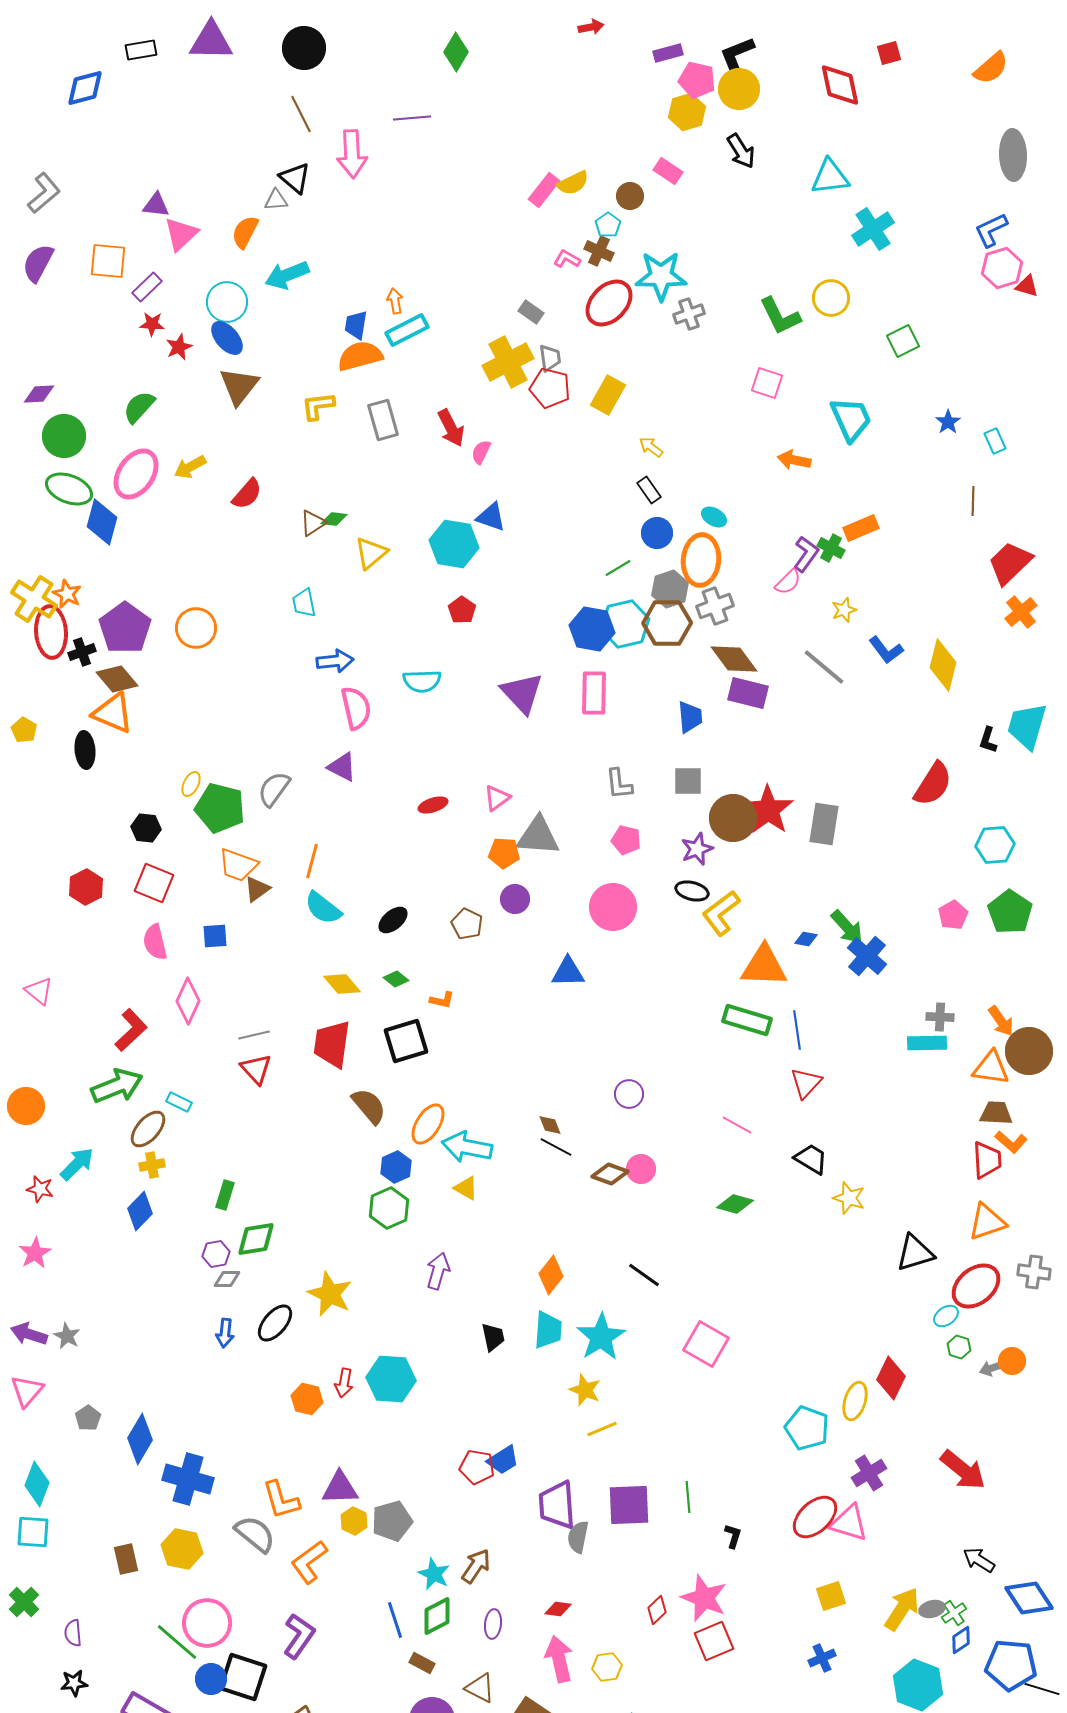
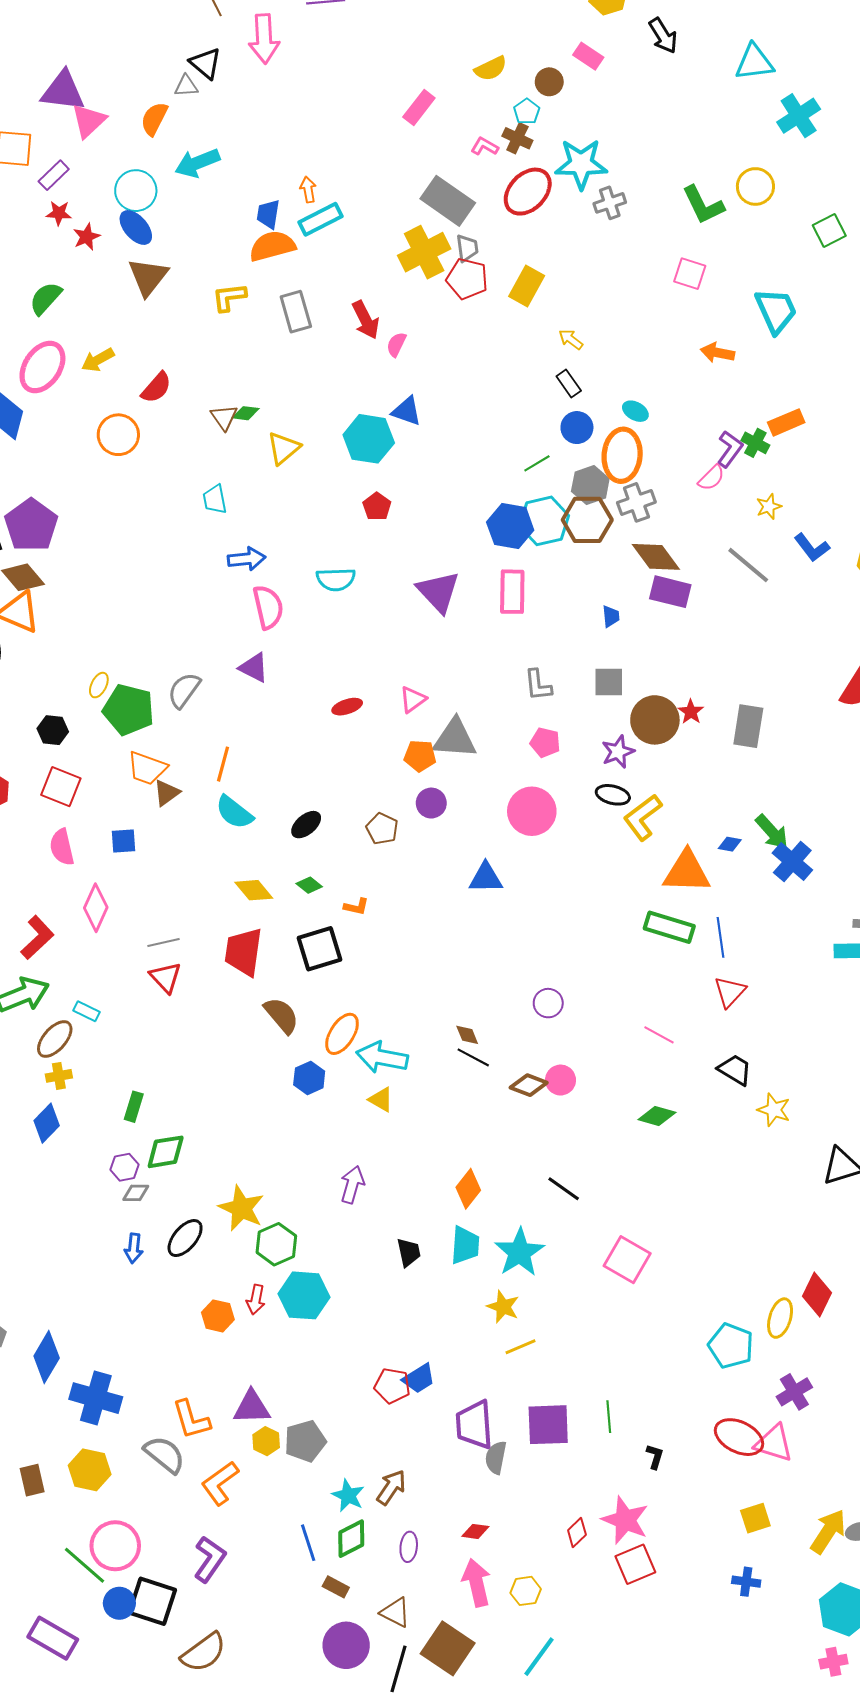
pink rectangle: (544, 190) -> (419, 107), moved
purple triangle: (156, 205) -> (63, 91), size x1.6
gray rectangle: (531, 312) -> (448, 201), size x2.0
brown triangle: (313, 523) -> (224, 417), turned -32
orange circle: (196, 628) -> (118, 435), moved
blue trapezoid: (690, 717) -> (611, 616), size x0.7
red star: (768, 810) -> (691, 712), size x0.5
green hexagon: (389, 1208) -> (276, 1244), moved
red ellipse: (815, 1517) -> (739, 1437), turned 69
blue cross: (822, 1658) -> (746, 1582), turned 32

